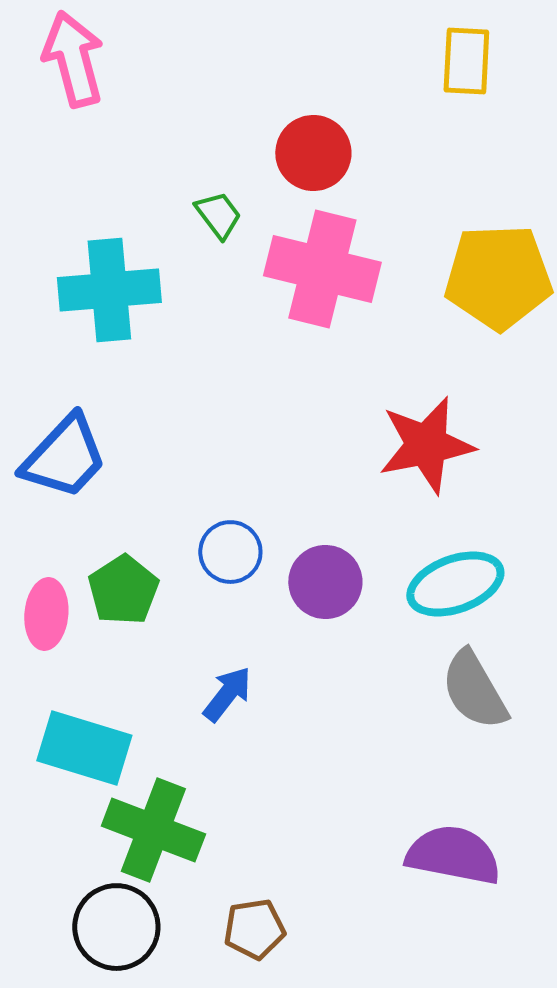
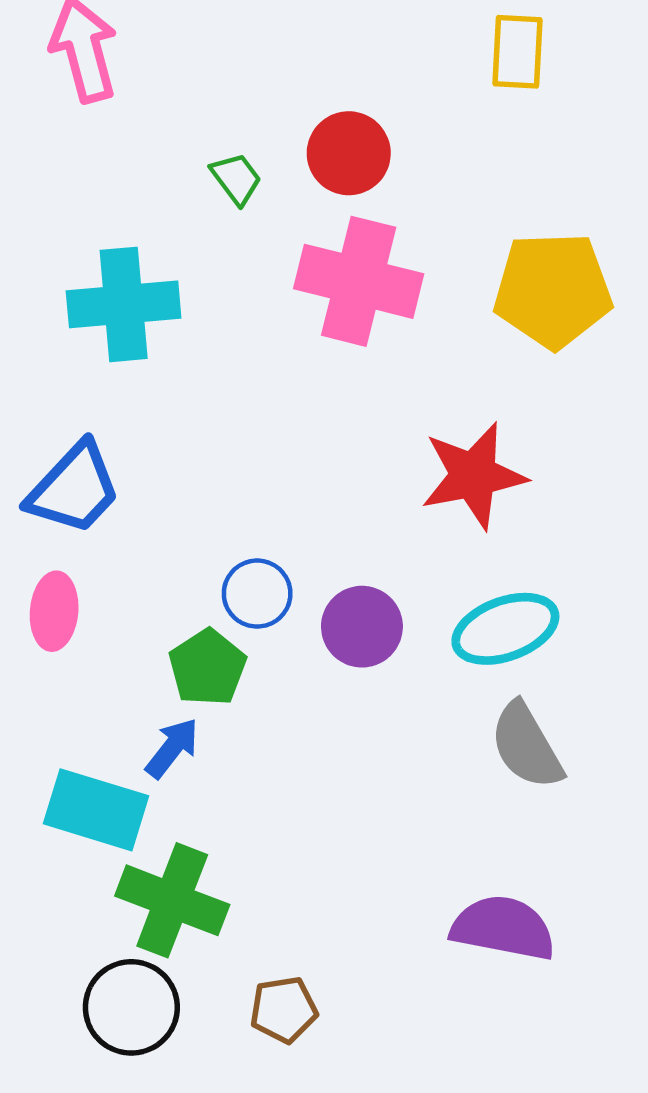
green trapezoid: (218, 215) -> (236, 179), moved
green pentagon: (123, 590) -> (207, 667), moved
pink ellipse: (46, 614) -> (54, 611), moved
blue arrow: (227, 694) -> (172, 748), moved

